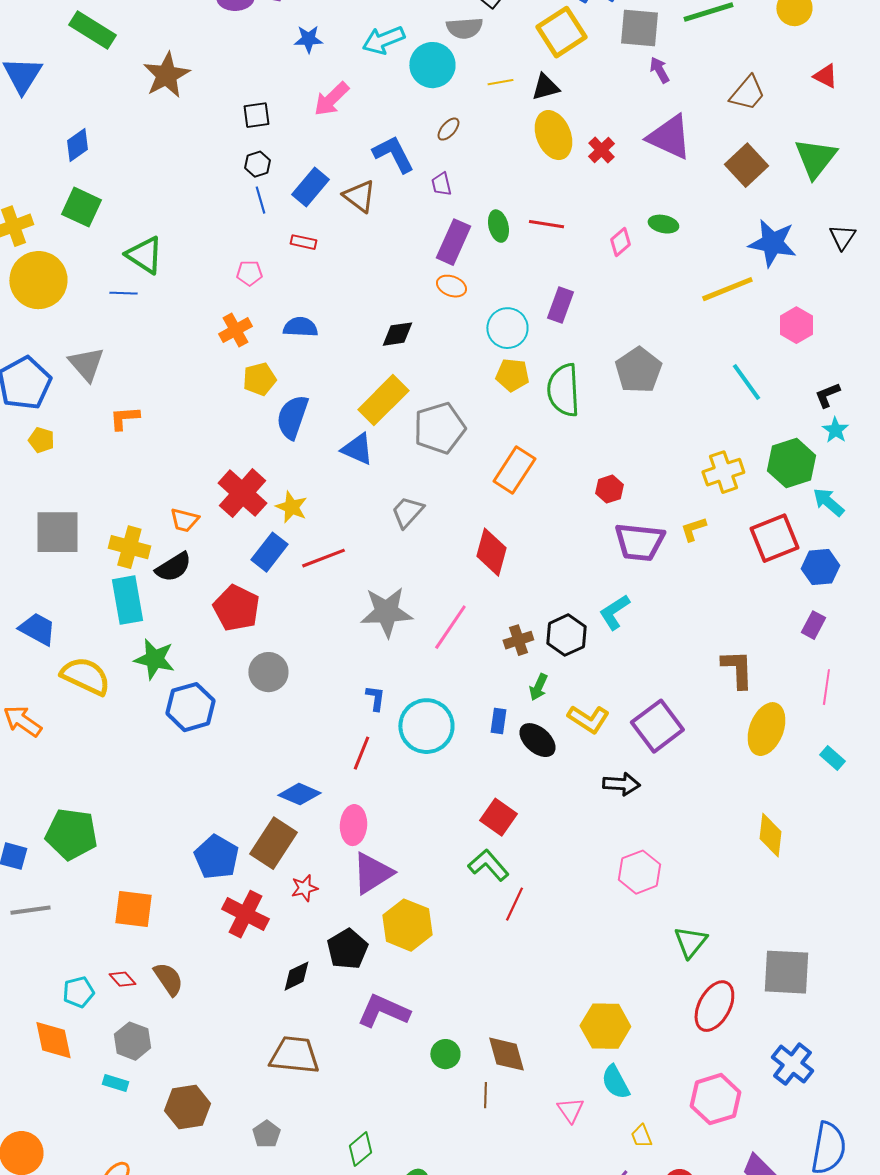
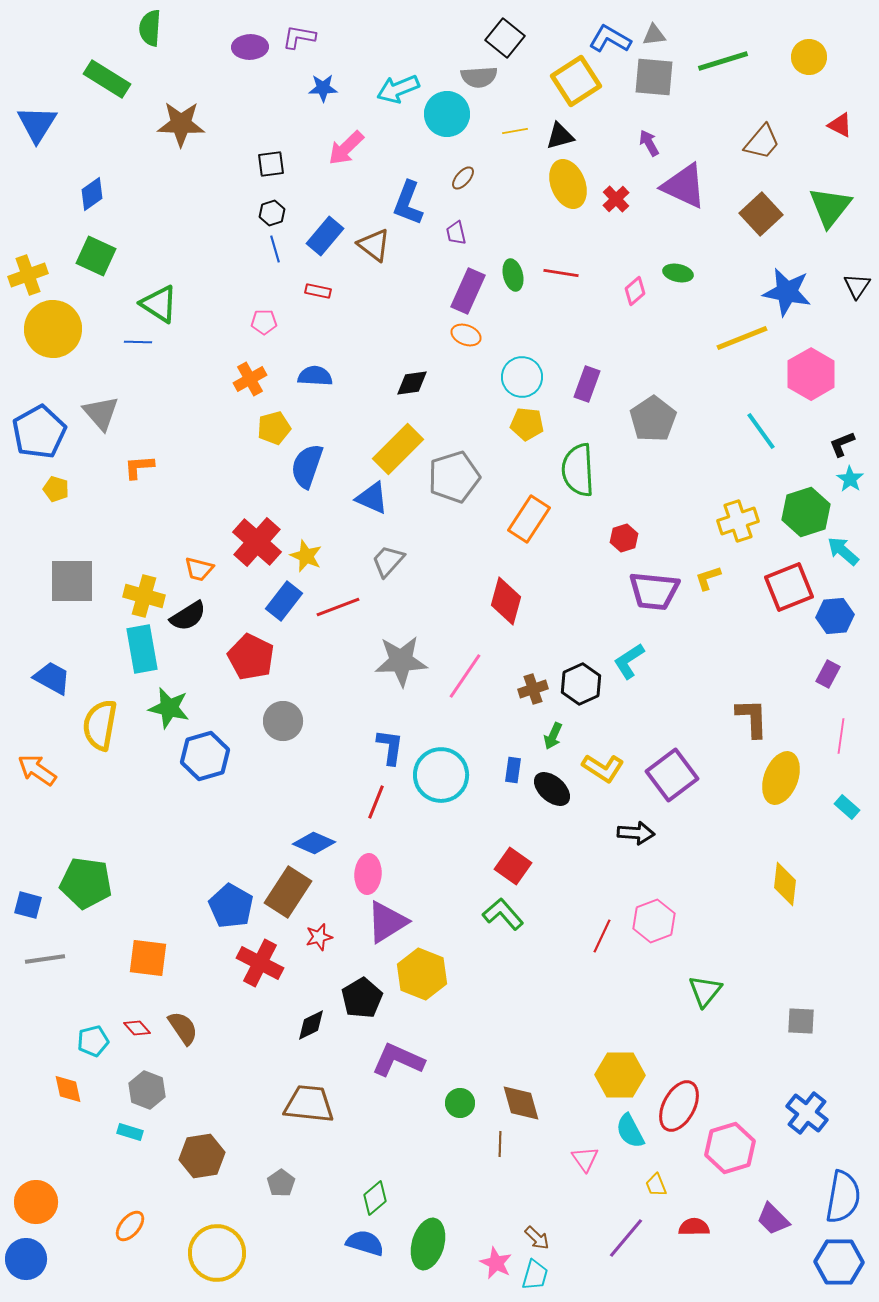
purple arrow: (659, 70) -> (649, 143), moved
brown star: (166, 75) -> (181, 124), turned 30
blue L-shape: (393, 154) -> (408, 203), turned -132
purple rectangle: (560, 305) -> (587, 384), moved
pink hexagon: (796, 325) -> (811, 374), size x1.4
green semicircle: (563, 390) -> (578, 470), moved
gray trapezoid: (407, 512) -> (388, 561), moved
yellow semicircle: (85, 676) -> (100, 725), turned -105
blue L-shape: (375, 698) -> (390, 747), size x1.4
red line: (514, 904) -> (602, 936), moved
gray square: (786, 972) -> (801, 1021), size x0.6
red ellipse: (714, 1006) -> (679, 1106), moved
orange diamond: (53, 1040) -> (68, 1089), size x0.7

